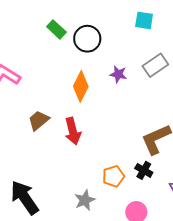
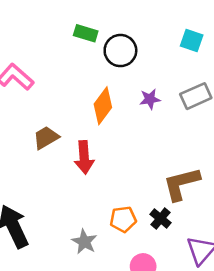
green rectangle: (56, 29) -> (86, 33), turned -36
purple star: (118, 74) -> (150, 99), turned -30
gray star: (85, 200) -> (84, 242), turned -30

